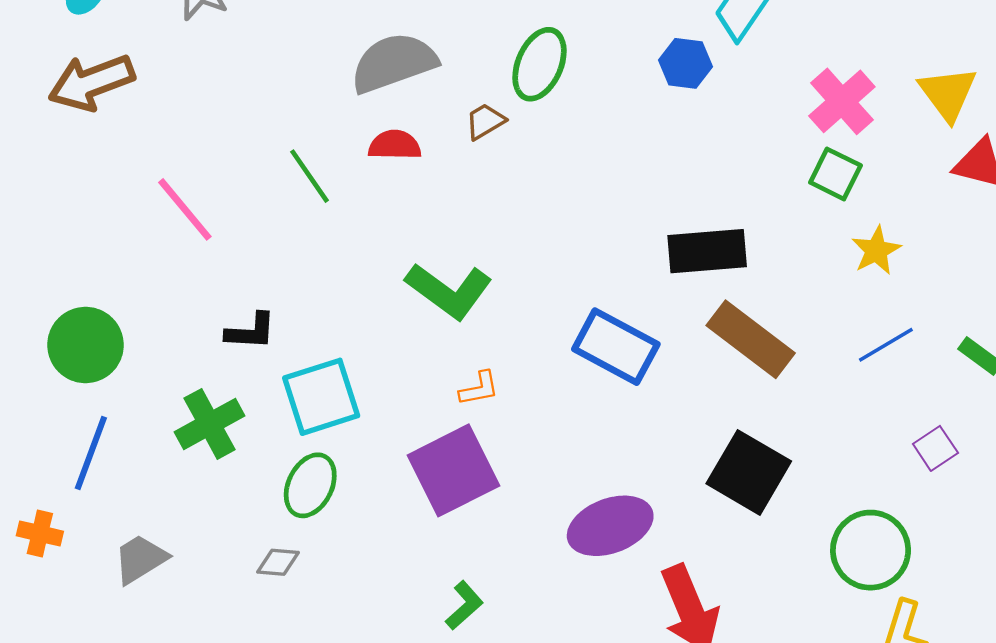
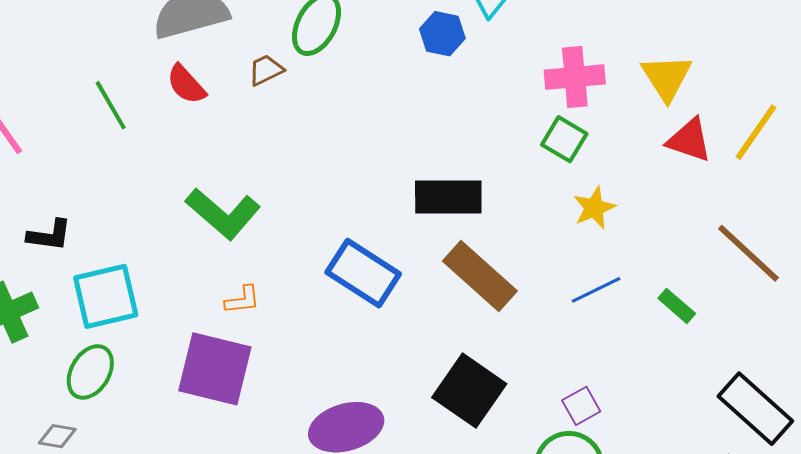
pink cross: (842, 101) -> (575, 77), turned 32
red semicircle: (395, 145) -> (186, 84), turned -138
purple square: (935, 448) -> (581, 406), moved
purple square: (454, 470) -> (215, 369), turned 36

